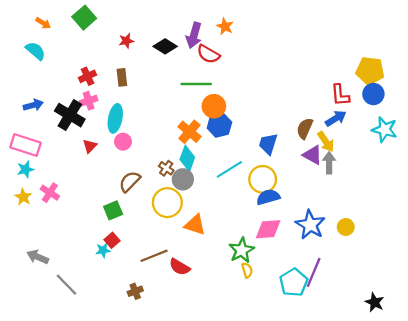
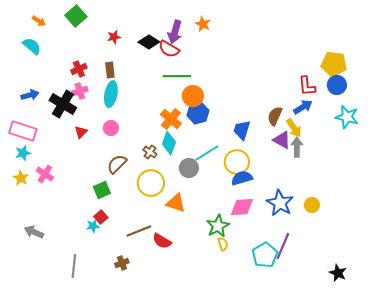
red semicircle: (208, 54) -> (169, 49), moved
cyan ellipse: (115, 118) -> (111, 94), moved
gray circle: (183, 179) -> (189, 168), moved
gray line: (66, 285) -> (74, 266), moved, turned 50

